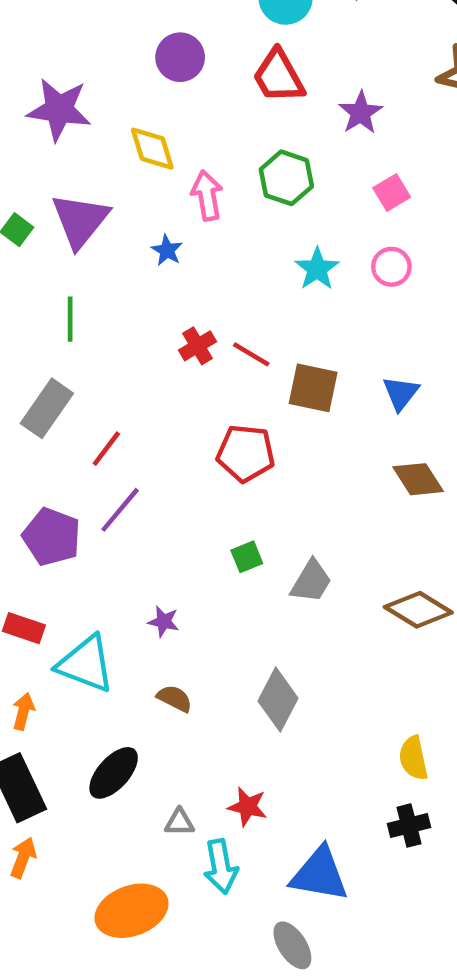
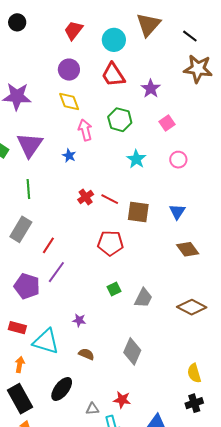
yellow diamond: (152, 149) -> (69, 102), moved
pink circle: (391, 267) -> (178, 160), moved

